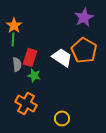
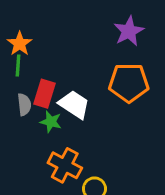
orange pentagon: (84, 50) -> (129, 83), turned -30
white trapezoid: (62, 57) -> (74, 105), moved
orange cross: (26, 103) -> (65, 165), moved

